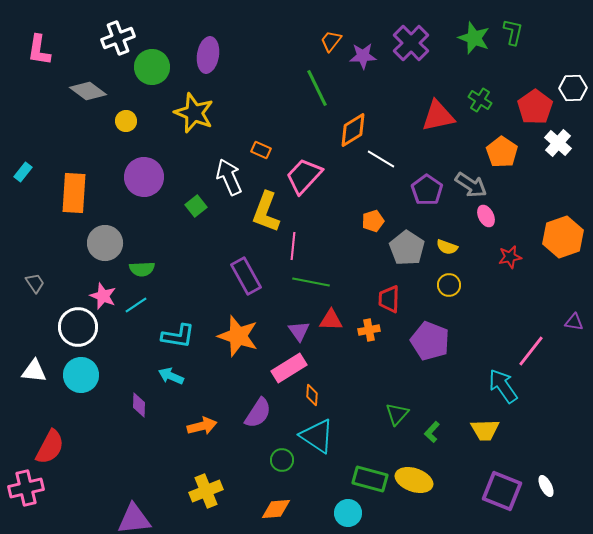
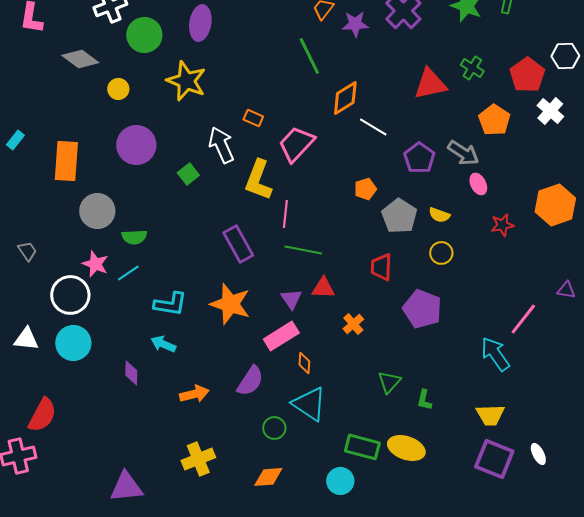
orange cross: (369, 330) -> (353, 324), moved, turned -30
yellow trapezoid: (485, 430) -> (490, 415), moved
green L-shape: (432, 432) -> (424, 400), turned -30

